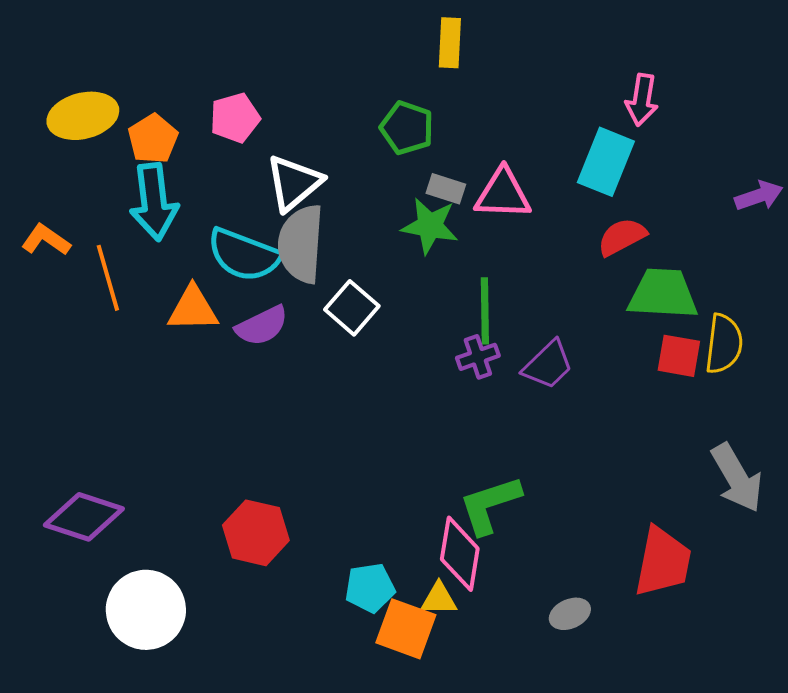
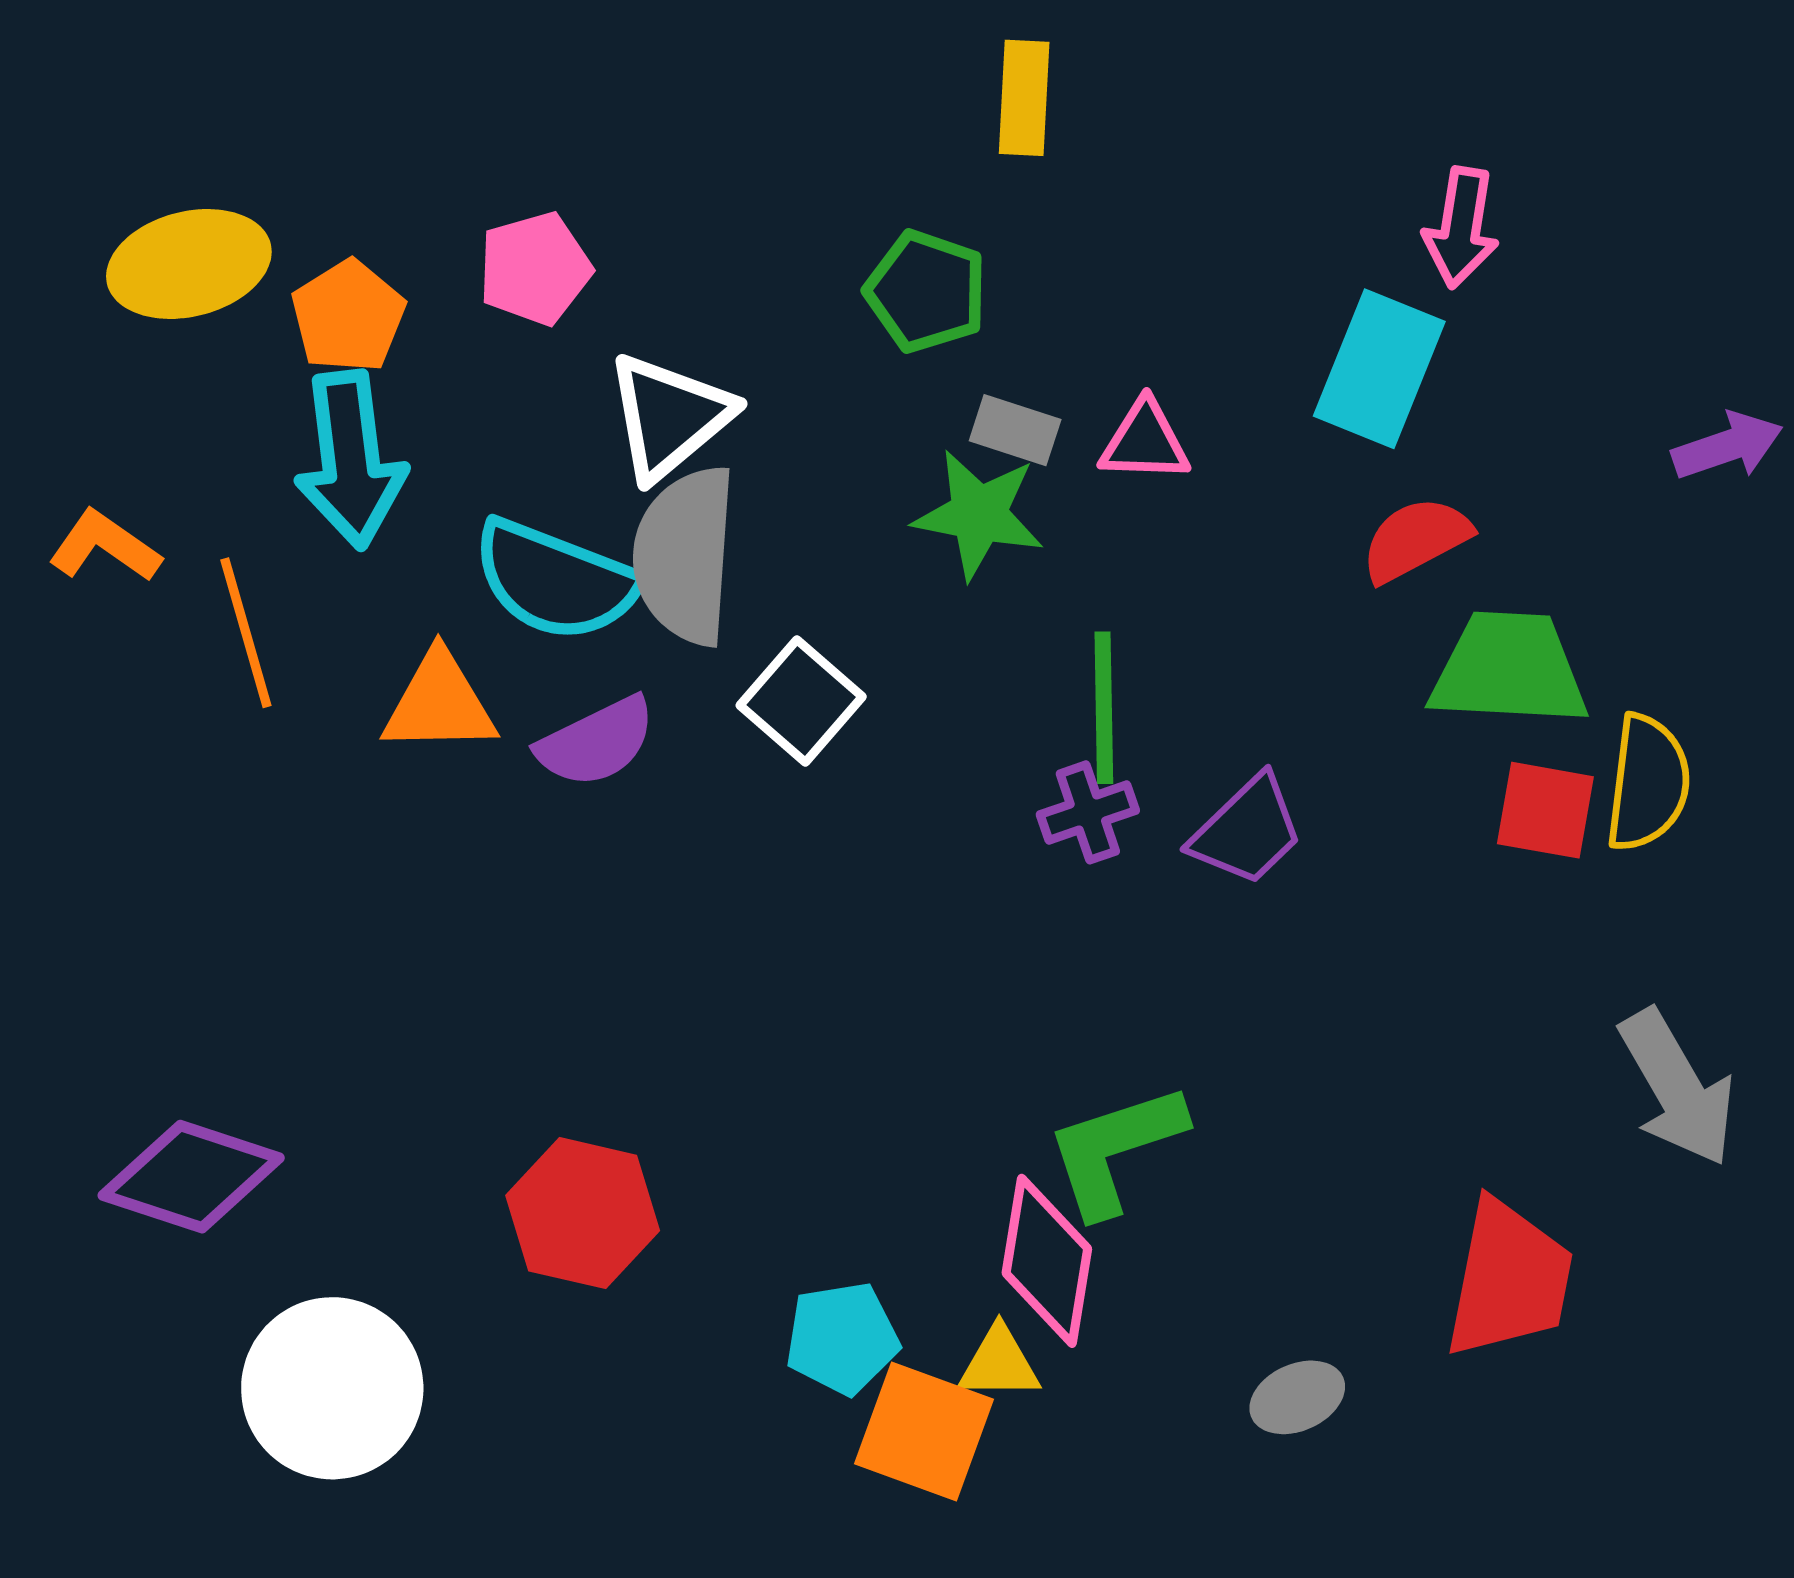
pink triangle: (503, 194) -> (1145, 442), size x0.7

